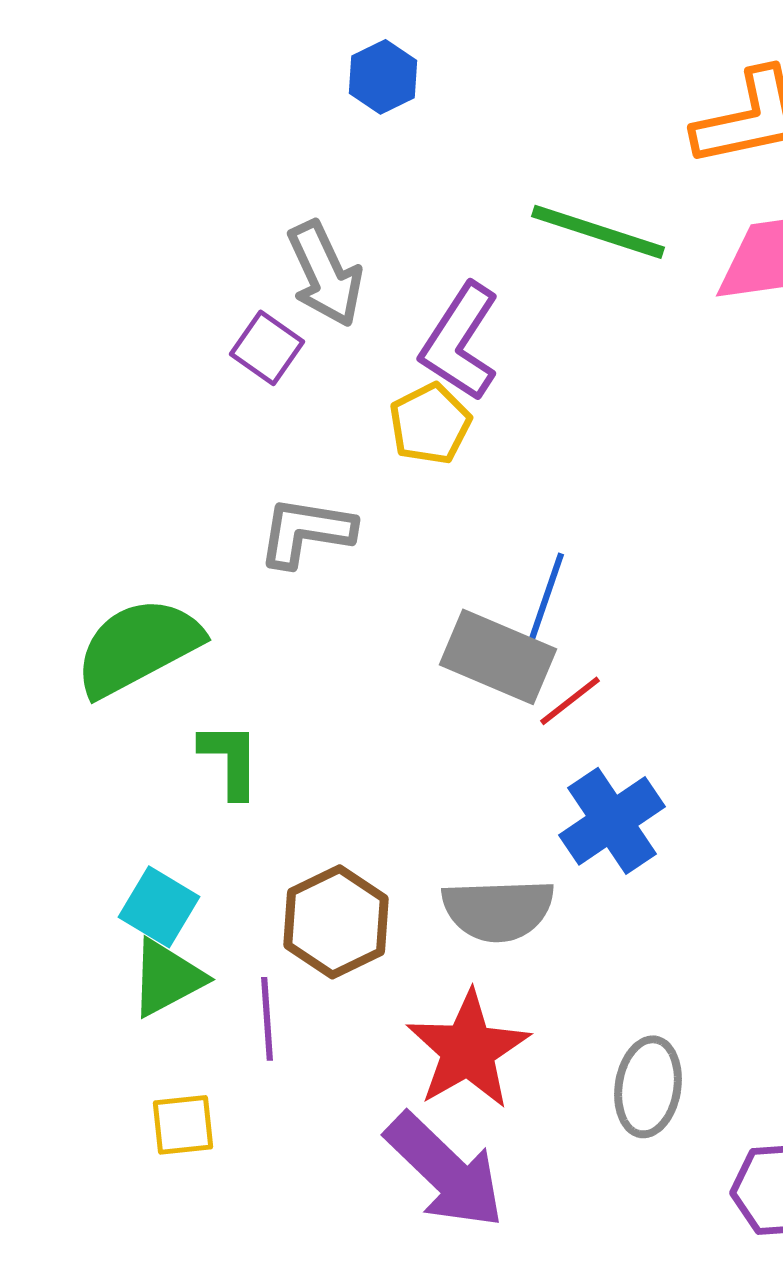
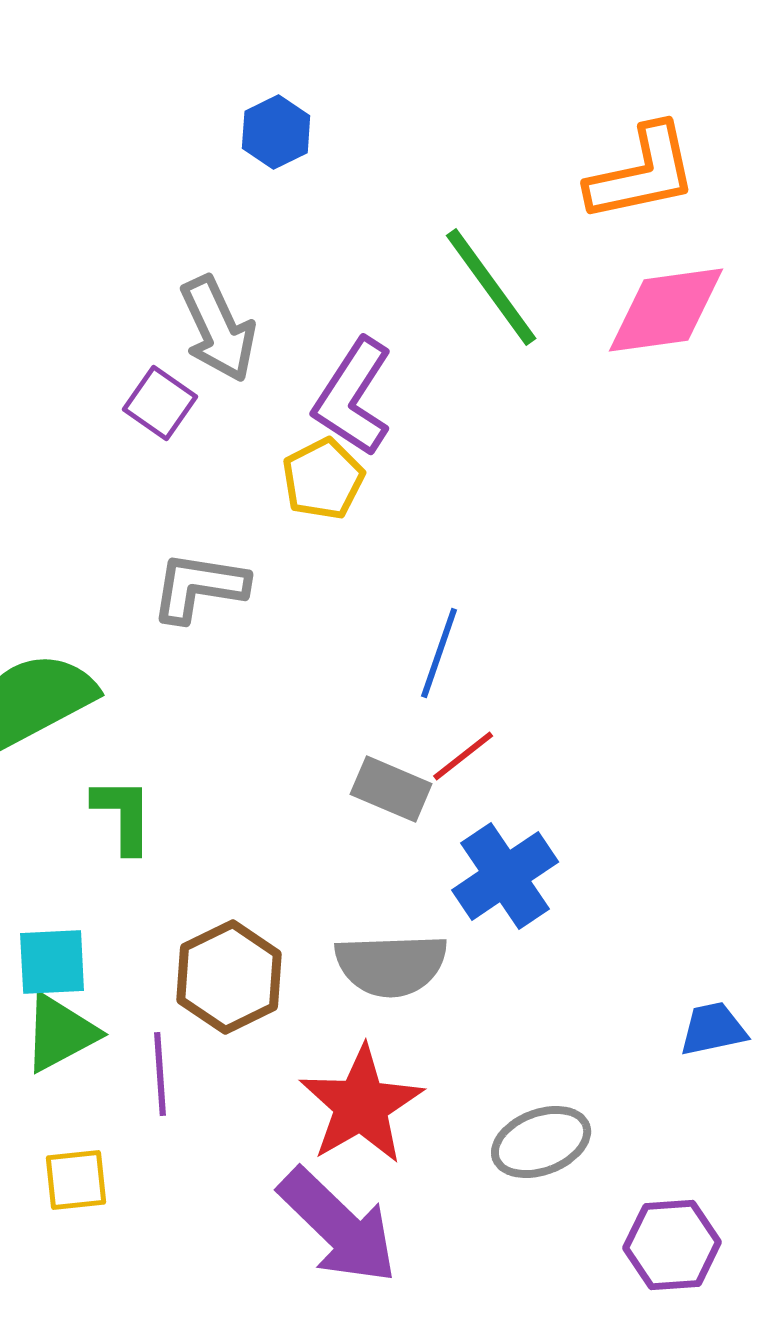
green line: (598, 232) -> (491, 287), turned 36
gray rectangle: (498, 657) -> (391, 789), moved, size x0.7
cyan square: (159, 907) -> (52, 962), turned -34
gray ellipse: (648, 1087) -> (541, 1142), turned 60

